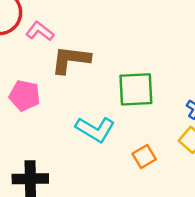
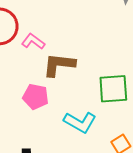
pink pentagon: (25, 96) -> (36, 97), moved

